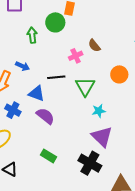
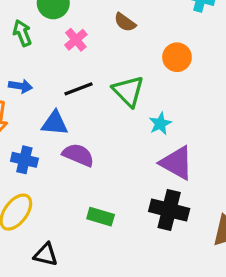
pink cross: (76, 56) -> (76, 40), moved

